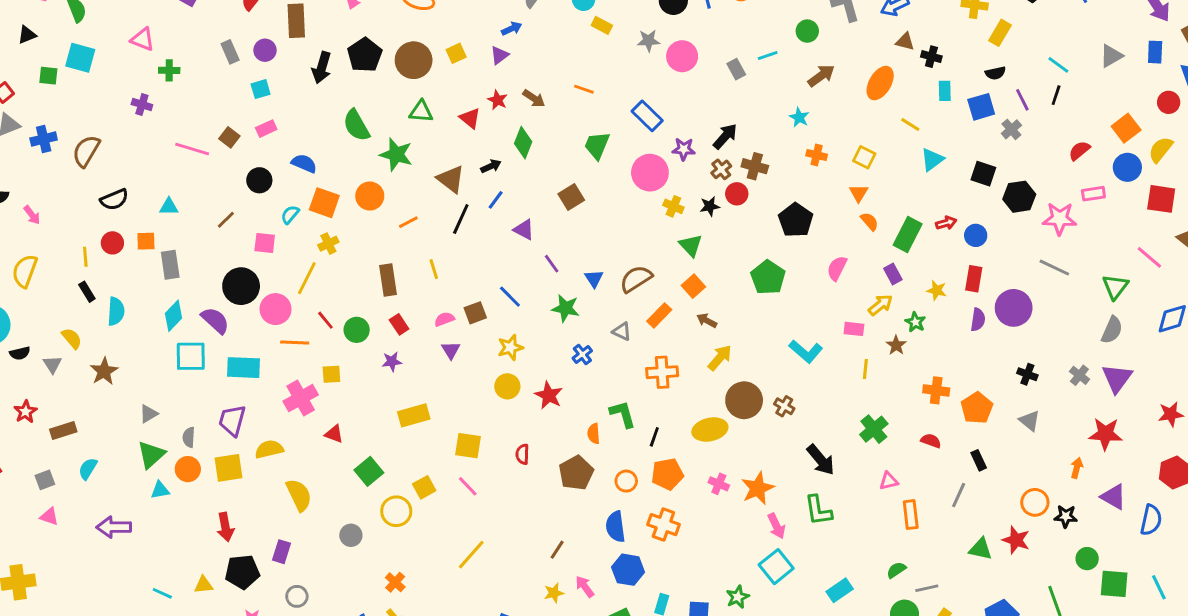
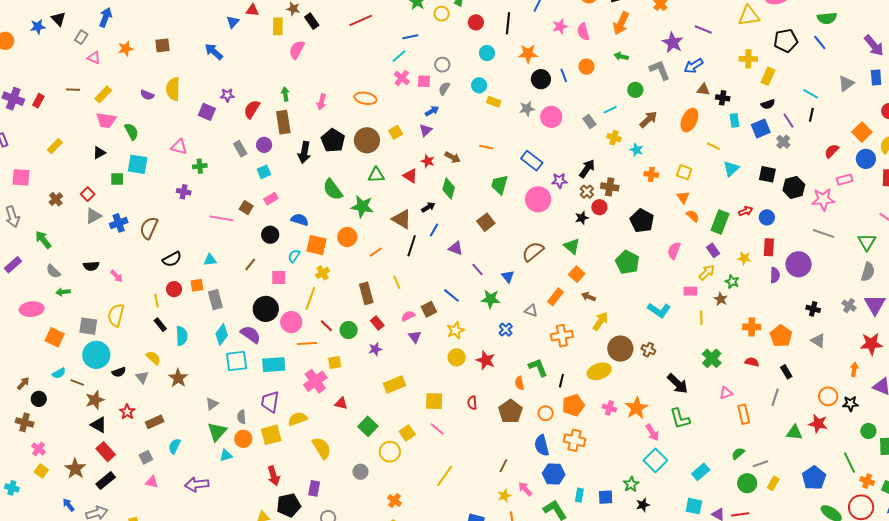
yellow cross: (673, 206) -> (614, 138), moved
brown semicircle: (636, 279) -> (533, 252), moved

